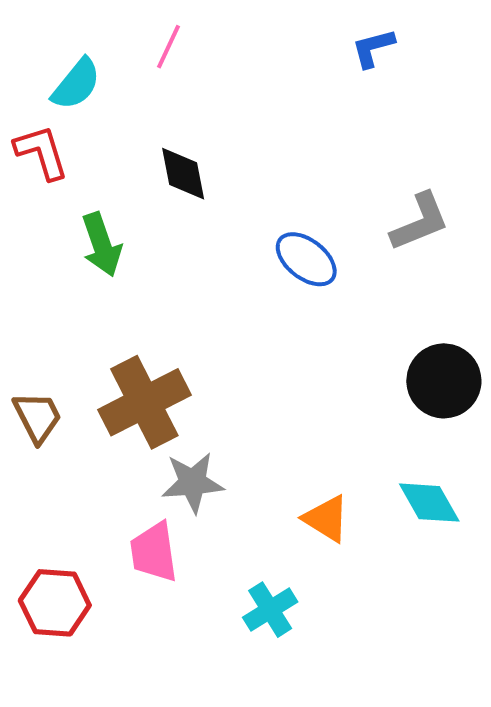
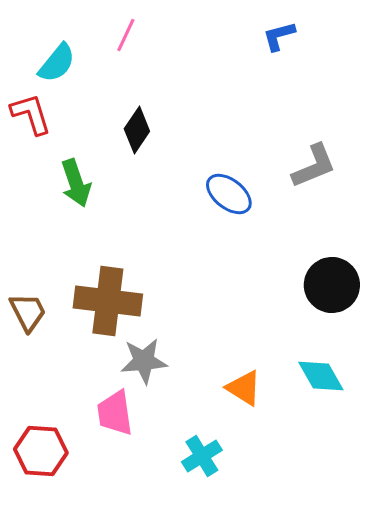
black diamond: (183, 174) -> (137, 130), turned 45
brown cross: (144, 402) -> (108, 301), turned 34

